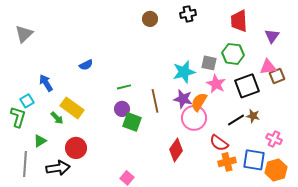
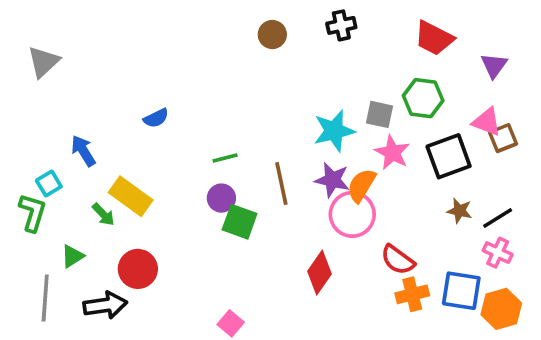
red trapezoid: (239, 21) -> (434, 38), turned -60
pink triangle: (268, 67) -> (487, 122), turned 30
black line: (236, 120) -> (498, 218), moved

